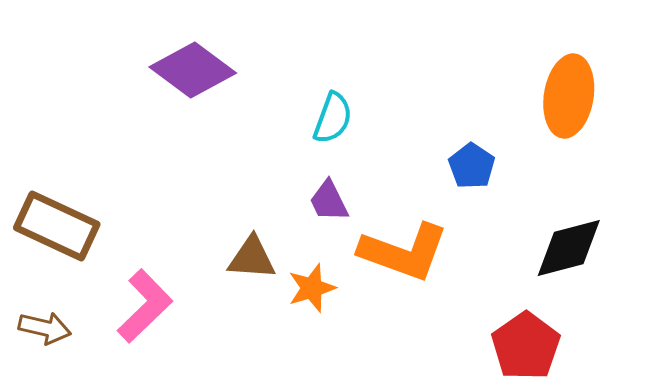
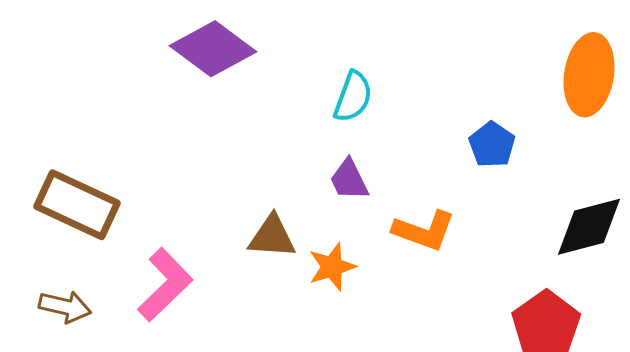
orange L-shape: (404, 252) -> (424, 231), size x0.7

